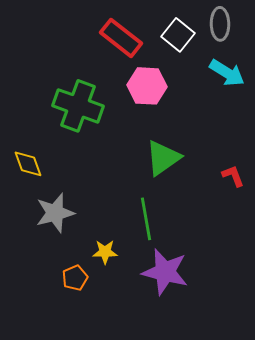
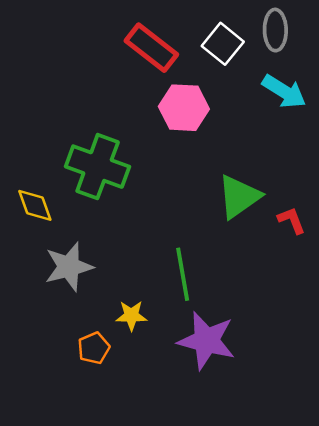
green cross: (78, 106) -> (98, 167), moved
green triangle: (163, 158) -> (239, 197), moved

